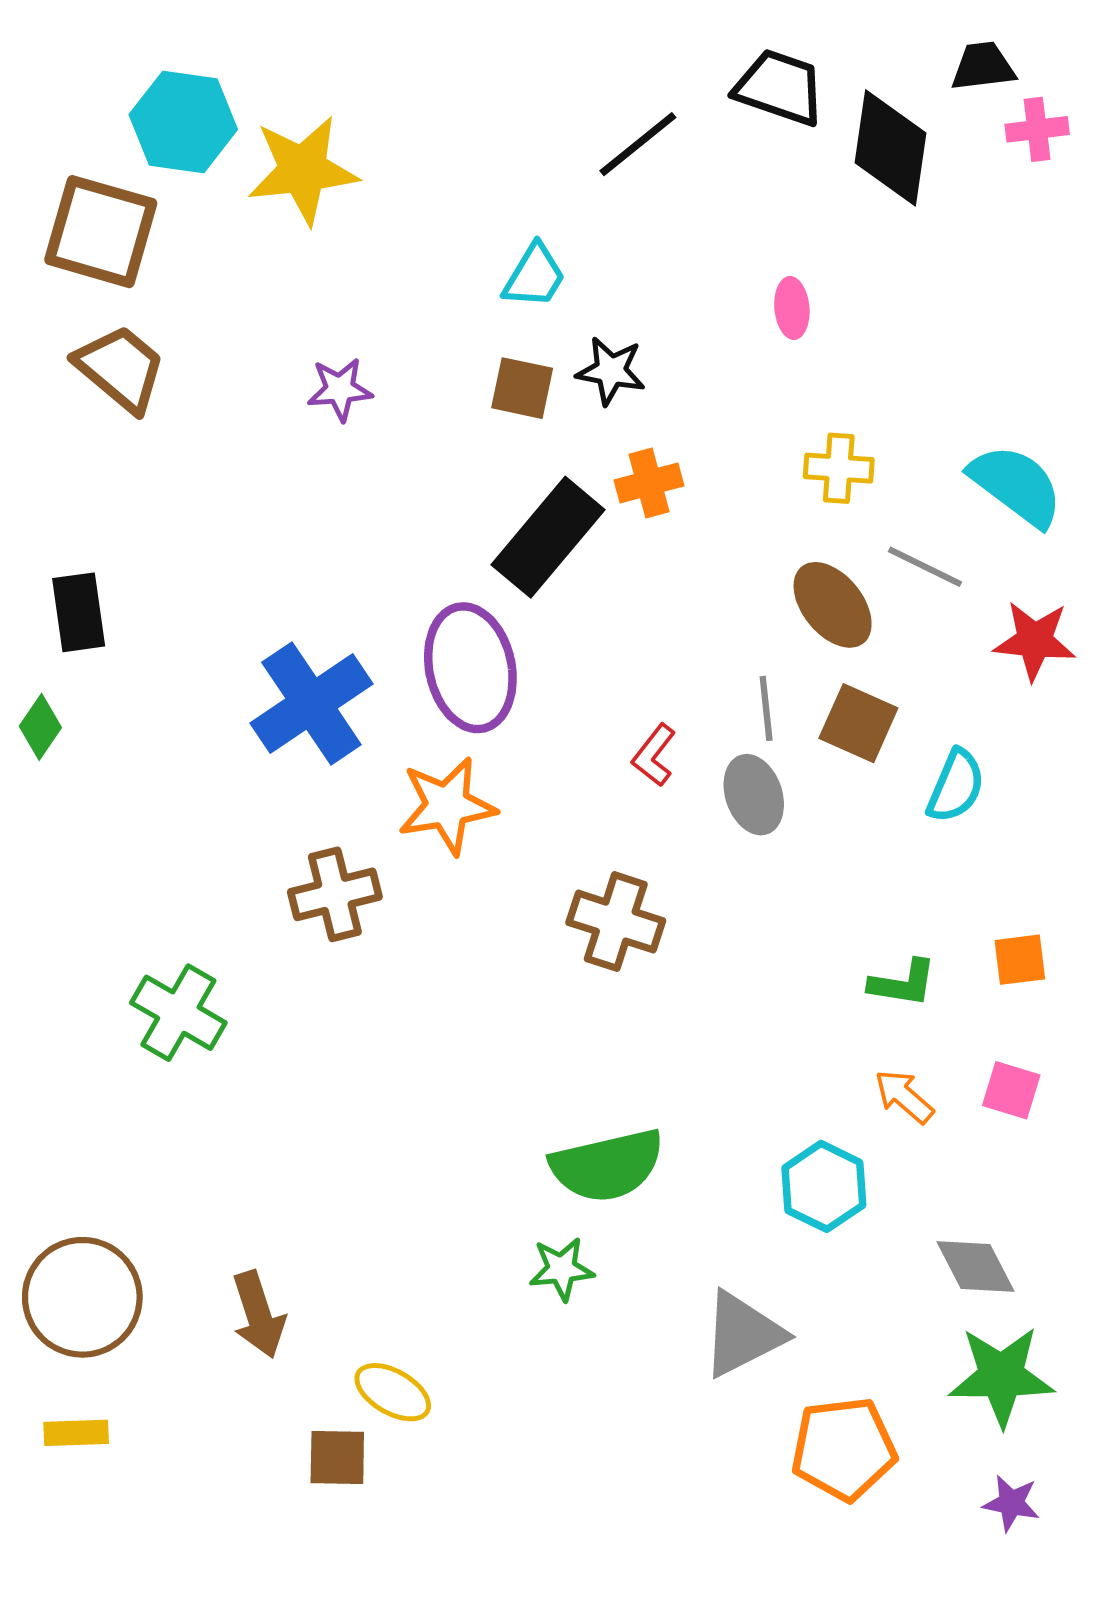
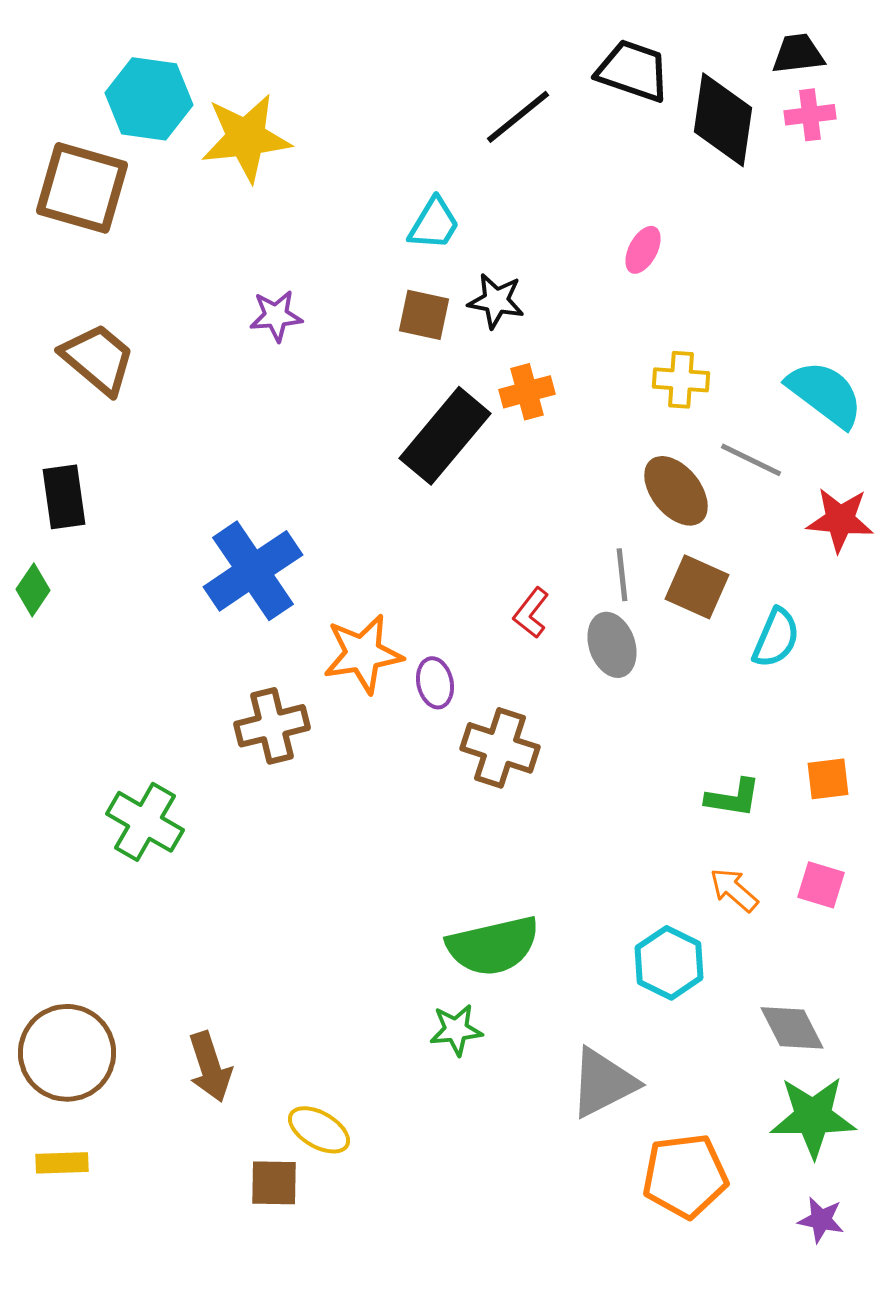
pink cross: (1037, 129) -> (810, 115), moved
pink ellipse: (792, 308) -> (643, 250), turned 33
brown trapezoid: (120, 368) -> (98, 359), moved
purple ellipse: (470, 668) -> (435, 683), moved, size x0.5

